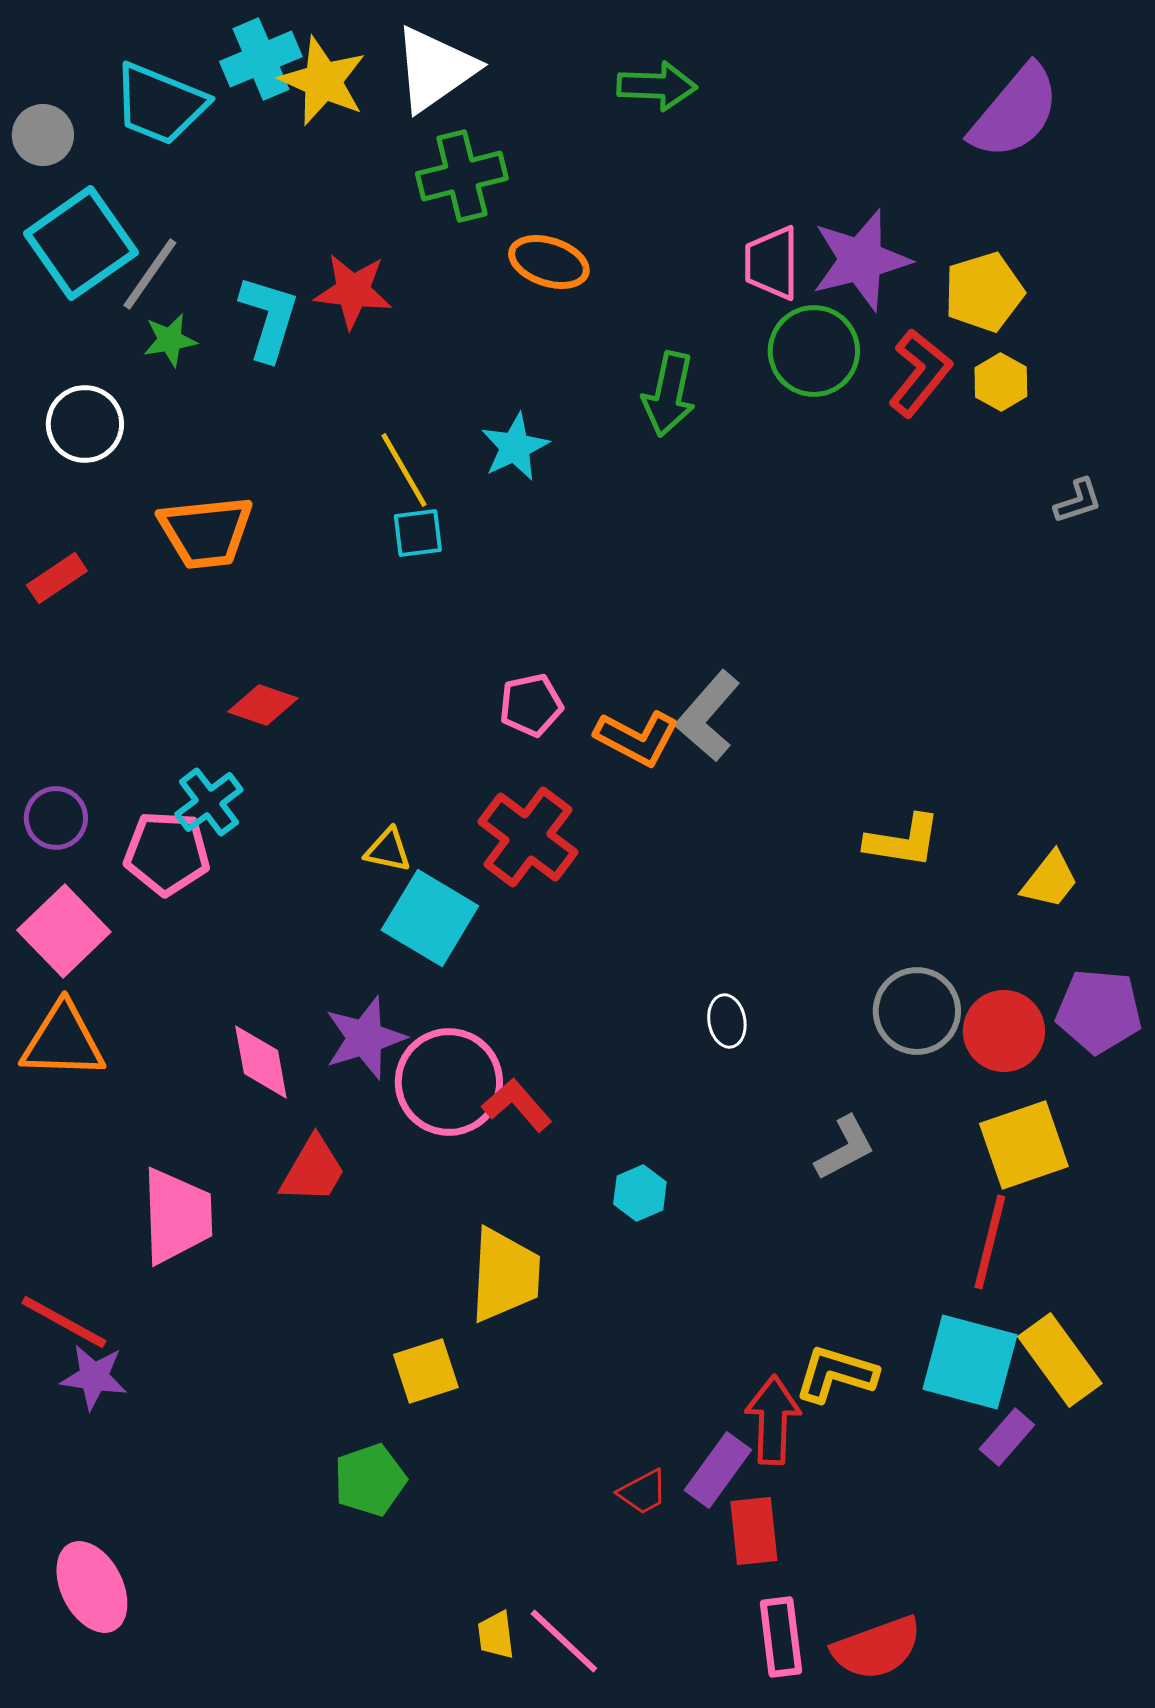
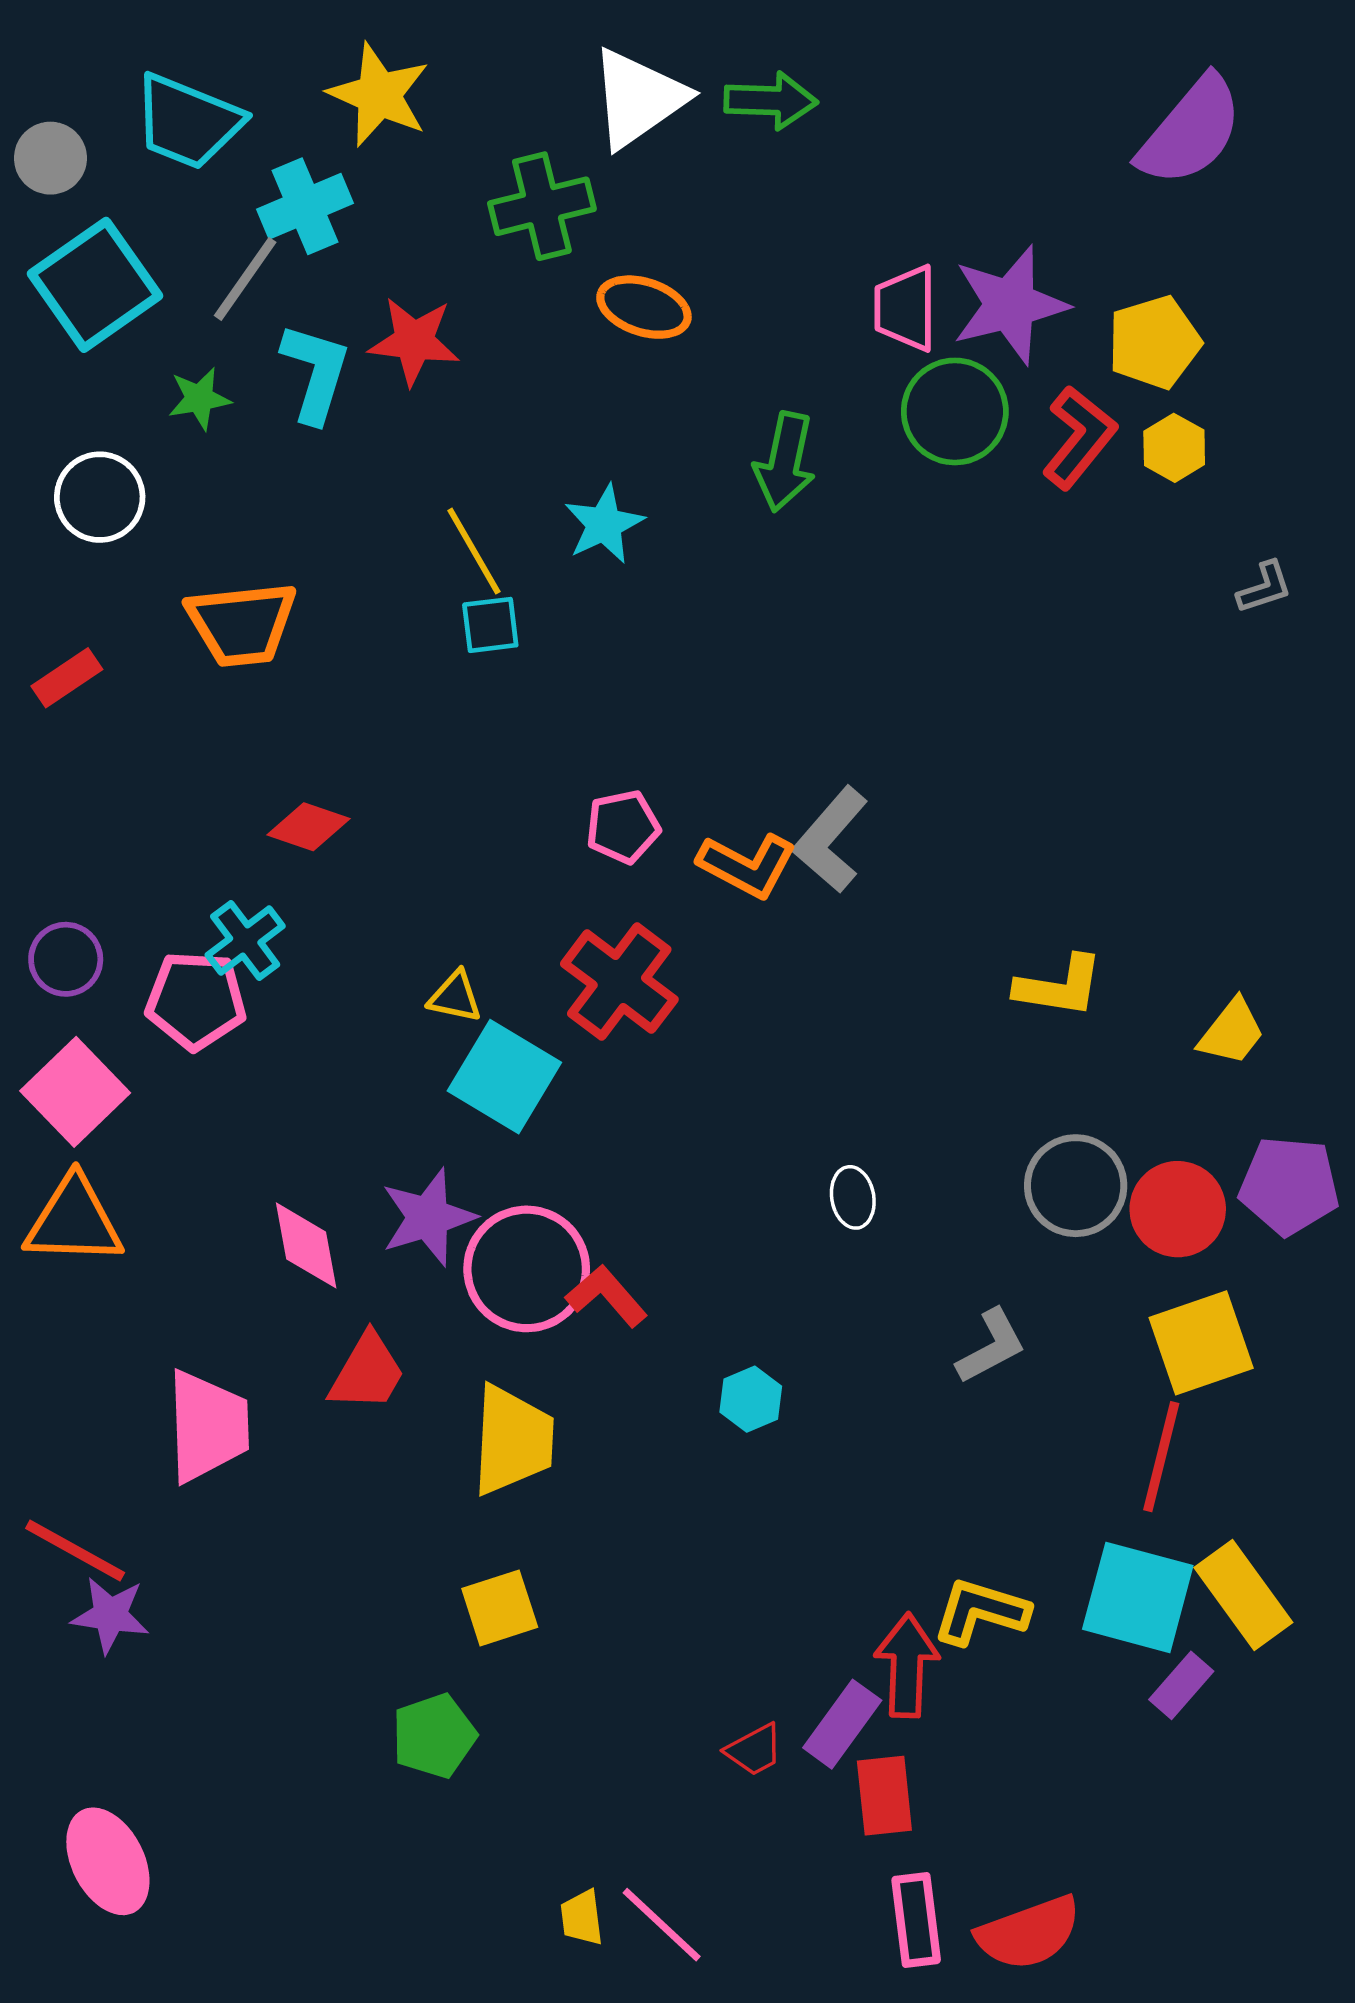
cyan cross: (261, 59) -> (305, 206), moved
white triangle: (435, 69) -> (638, 98), moved
gray line: (150, 274) -> (245, 279), moved
yellow trapezoid: (505, 1275) -> (513, 1440), moved

